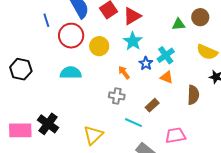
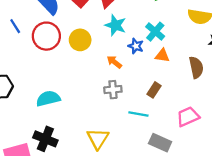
cyan semicircle: (71, 73) -> (48, 99), moved

